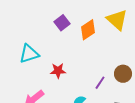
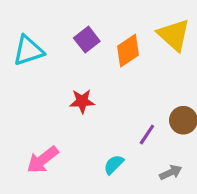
cyan triangle: (29, 54) -> (28, 51), moved
red star: (58, 71) -> (82, 101), moved

